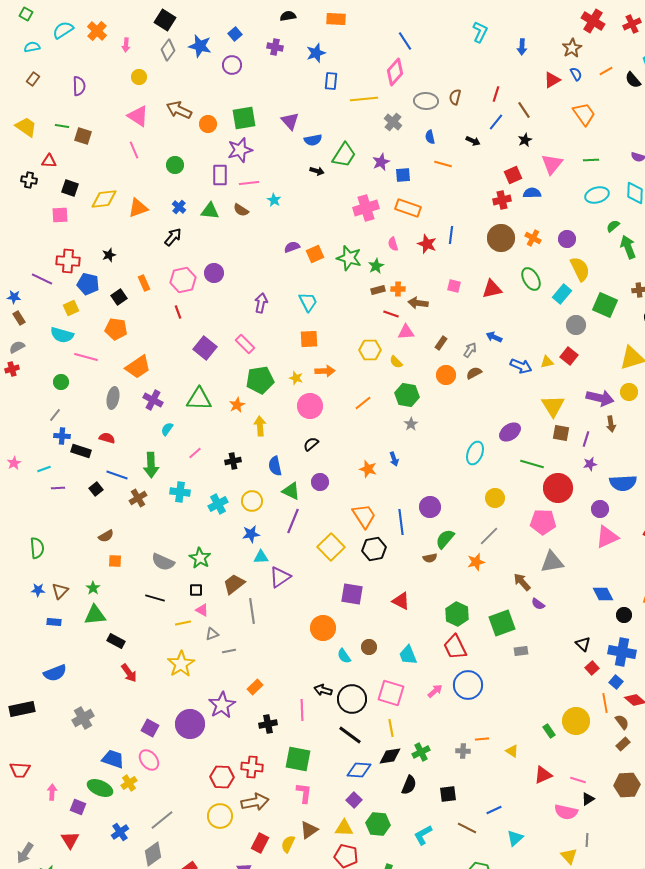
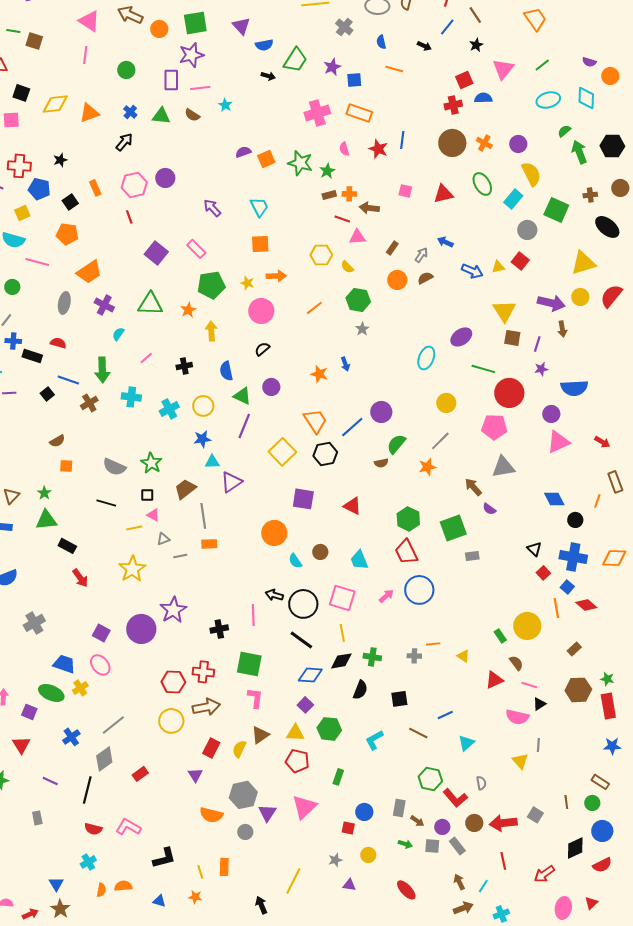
pink line: (134, 150) -> (85, 55), turned 30
green line: (591, 160) -> (542, 65), turned -35
purple arrow: (261, 303) -> (212, 208), turned -54
blue line: (401, 522) -> (352, 427), turned 55
orange rectangle: (255, 687) -> (209, 544), moved, turned 42
brown semicircle: (622, 722) -> (516, 663), moved
green cross: (421, 752) -> (372, 657), turned 36

